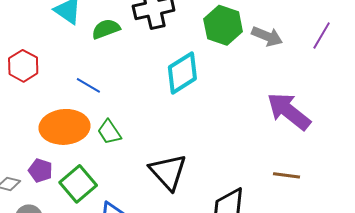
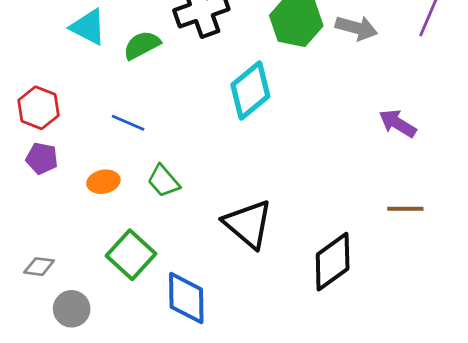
purple arrow: (289, 111) -> (398, 123), size x0.6
orange ellipse: (65, 127) -> (103, 182), size x0.5
purple pentagon: (40, 170) -> (42, 158), moved

